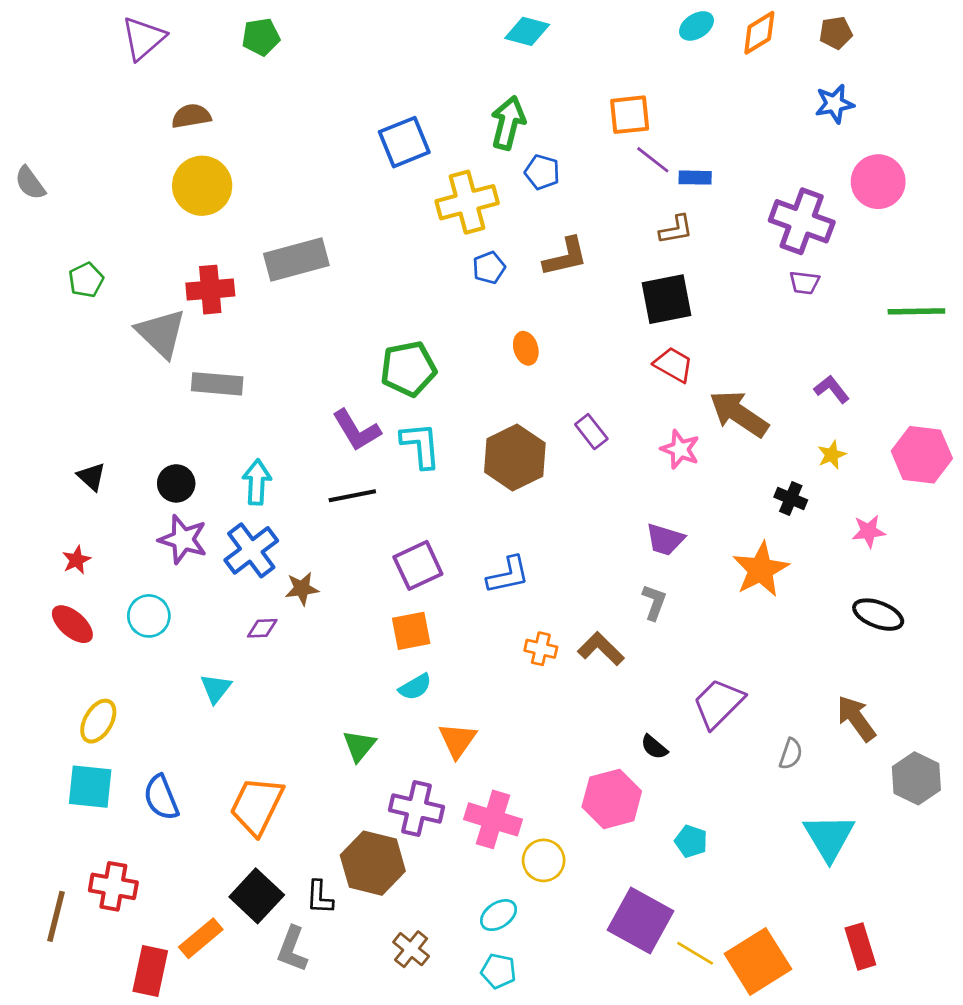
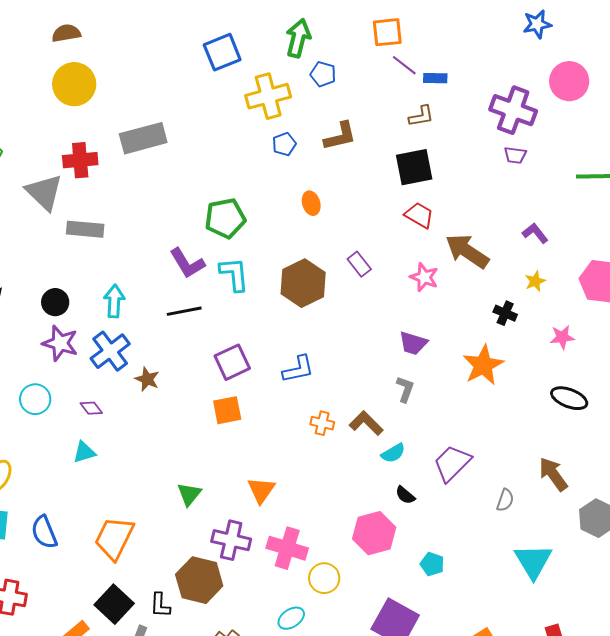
brown star: (302, 589) -> (147, 379), turned 30
purple diamond: (262, 628) -> (91, 408), moved, turned 55
cyan semicircle: (415, 687) -> (393, 453), moved
cyan triangle: (216, 688) -> (84, 452), turned 35

